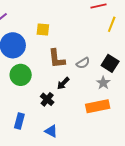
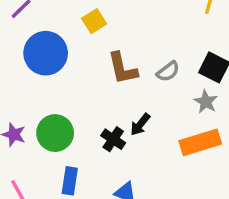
yellow square: (43, 29) -> (94, 21), turned -32
green circle: (21, 75) -> (55, 133), moved
black arrow: (63, 83) -> (140, 124), moved

